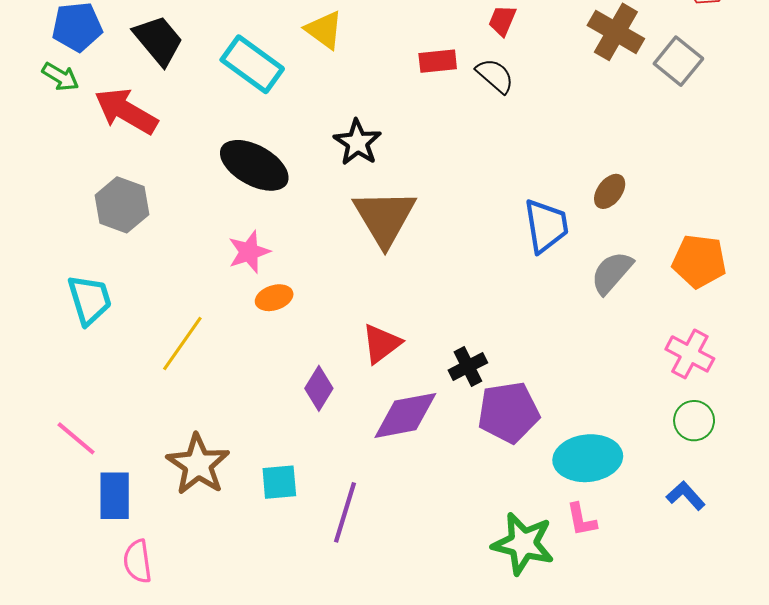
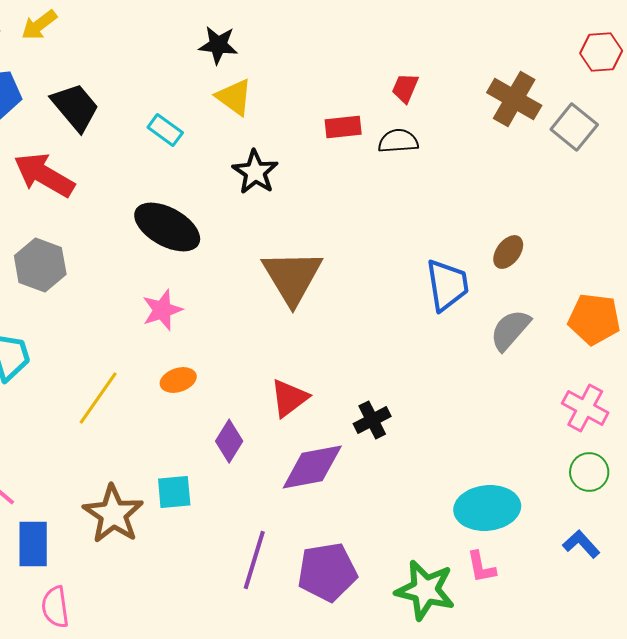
cyan rectangle: (252, 64) -> (165, 130), size x0.6
black semicircle: (495, 76) -> (398, 141), turned -45
black star: (357, 142) -> (255, 172), moved
orange ellipse: (274, 298) -> (178, 380), moved
purple pentagon: (509, 412) -> (327, 572), moved
cyan square: (279, 482) -> (174, 492), moved

